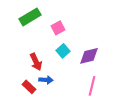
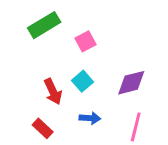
cyan square: (63, 51) -> (83, 81), moved
blue arrow: (46, 80) -> (90, 118), moved

